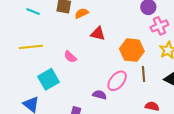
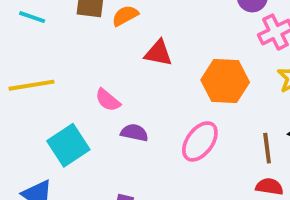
brown line: (144, 74) -> (267, 148), moved
purple semicircle: (100, 95) -> (134, 133), moved

